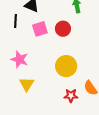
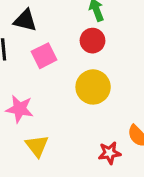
red circle: (63, 29) -> (92, 41), moved
yellow circle: (66, 66) -> (93, 87), moved

